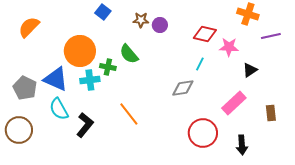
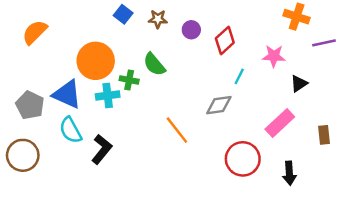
brown star: (141, 20) -> (158, 19), moved
red diamond: (205, 34) -> (225, 41), moved, turned -55
orange line: (129, 114) -> (177, 130), moved

